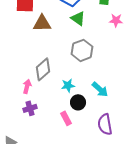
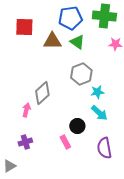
brown triangle: (42, 23) -> (52, 41), moved
cyan star: (68, 85) -> (97, 92), moved
purple cross: (30, 108) -> (25, 142), moved

